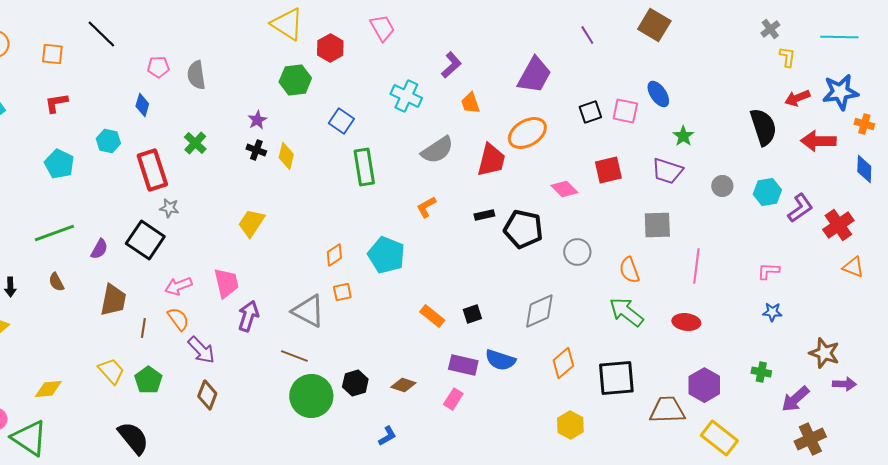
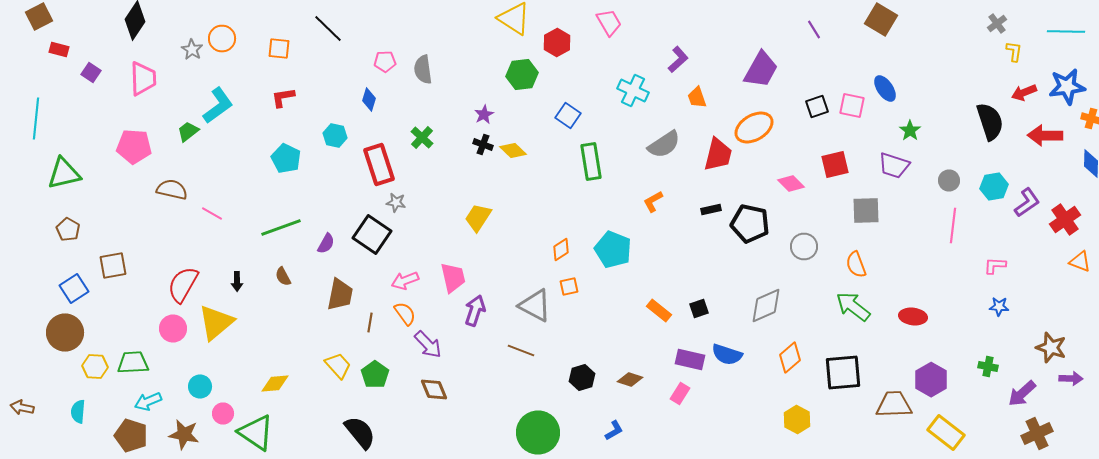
yellow diamond: (286, 156) -> (513, 150), turned -60
gray square: (657, 225) -> (866, 210), moved
pink line: (696, 266) -> (953, 226), moved
brown diamond: (207, 395) -> (434, 390), turned -44
green circle: (311, 396) -> (538, 432), moved

